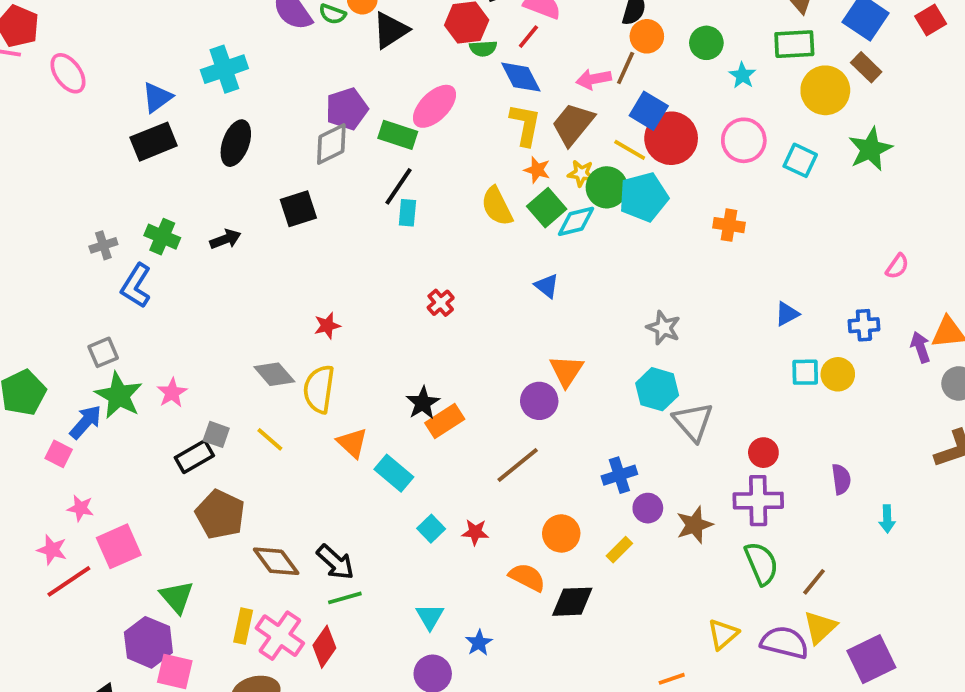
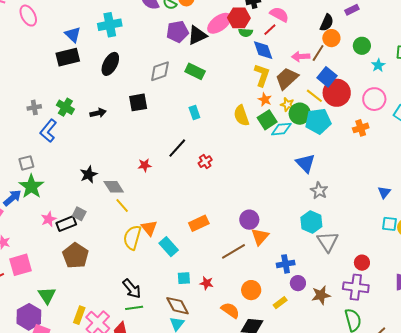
black triangle: (391, 30) -> (197, 35), moved
blue triangle: (157, 97) -> (73, 35), turned -48
pink ellipse: (435, 106) -> (219, 23), moved
purple pentagon: (347, 109) -> (177, 32), moved
black line: (398, 186) -> (177, 148), moved
cyan rectangle: (407, 213) -> (194, 112), turned -32
orange cross: (729, 225) -> (361, 128), moved, turned -35
blue triangle: (547, 286) -> (305, 163), moved, size x1.5
blue triangle: (787, 314) -> (384, 192), turned -32
orange triangle: (566, 371) -> (260, 237), moved
yellow semicircle: (319, 389) -> (132, 237), moved
pink star: (172, 393) -> (49, 219), moved
black star: (423, 403) -> (89, 174), moved
yellow line: (270, 439) -> (122, 205), moved
cyan square: (431, 529) -> (184, 278), turned 32
brown diamond: (276, 561) -> (178, 306), moved

